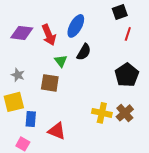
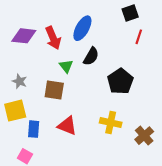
black pentagon: (127, 75) -> (120, 81), moved
brown cross: (125, 113) -> (144, 136), moved
red triangle: (57, 131) -> (67, 126), moved

